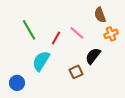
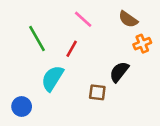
brown semicircle: (100, 15) -> (128, 19), turned -35
pink line: (77, 33) -> (83, 19), moved
brown square: (76, 72) -> (97, 92), turned 32

